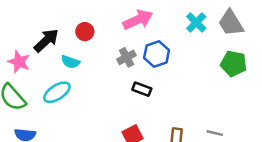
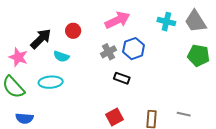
cyan cross: (196, 22) -> (166, 22), turned -30
cyan ellipse: (57, 92) -> (51, 82), turned 30

